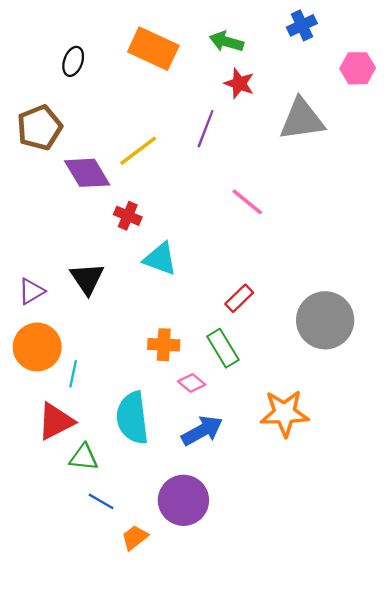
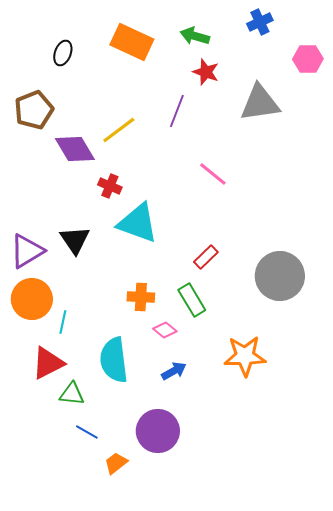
cyan triangle: (160, 259) -> (138, 223), size x1.4
purple triangle: (31, 291) -> (27, 251), size x1.5
blue arrow: (202, 431) -> (174, 371), size x0.7

